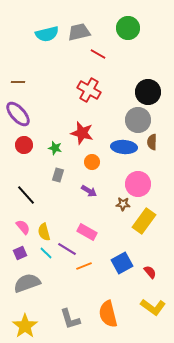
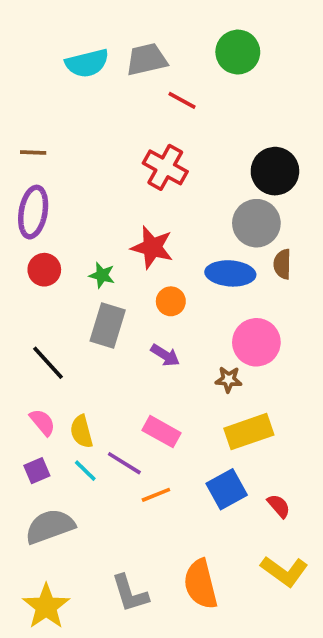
purple ellipse: (18, 114) -> (33, 212), turned 52
gray rectangle: (58, 175) -> (108, 326), size x1.6
yellow rectangle: (144, 221) -> (249, 432), moved, turned 35

